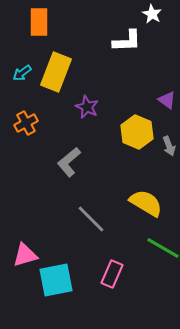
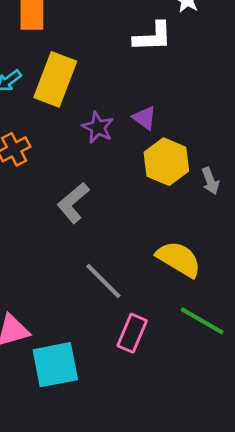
purple triangle: (167, 100) -> (144, 118), moved
pink rectangle: (112, 274) -> (132, 333), moved

